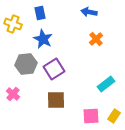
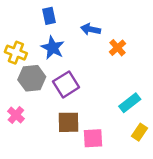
blue arrow: (89, 12) -> (91, 29), moved
yellow cross: (13, 24) -> (16, 53), moved
pink square: (91, 116) -> (93, 138), moved
yellow rectangle: (114, 116) -> (140, 132), moved

